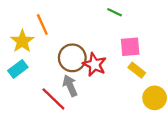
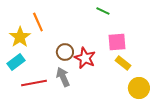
brown circle: (72, 58) -> (65, 52), size x0.7
red line: (53, 99) -> (34, 83), moved, turned -55

